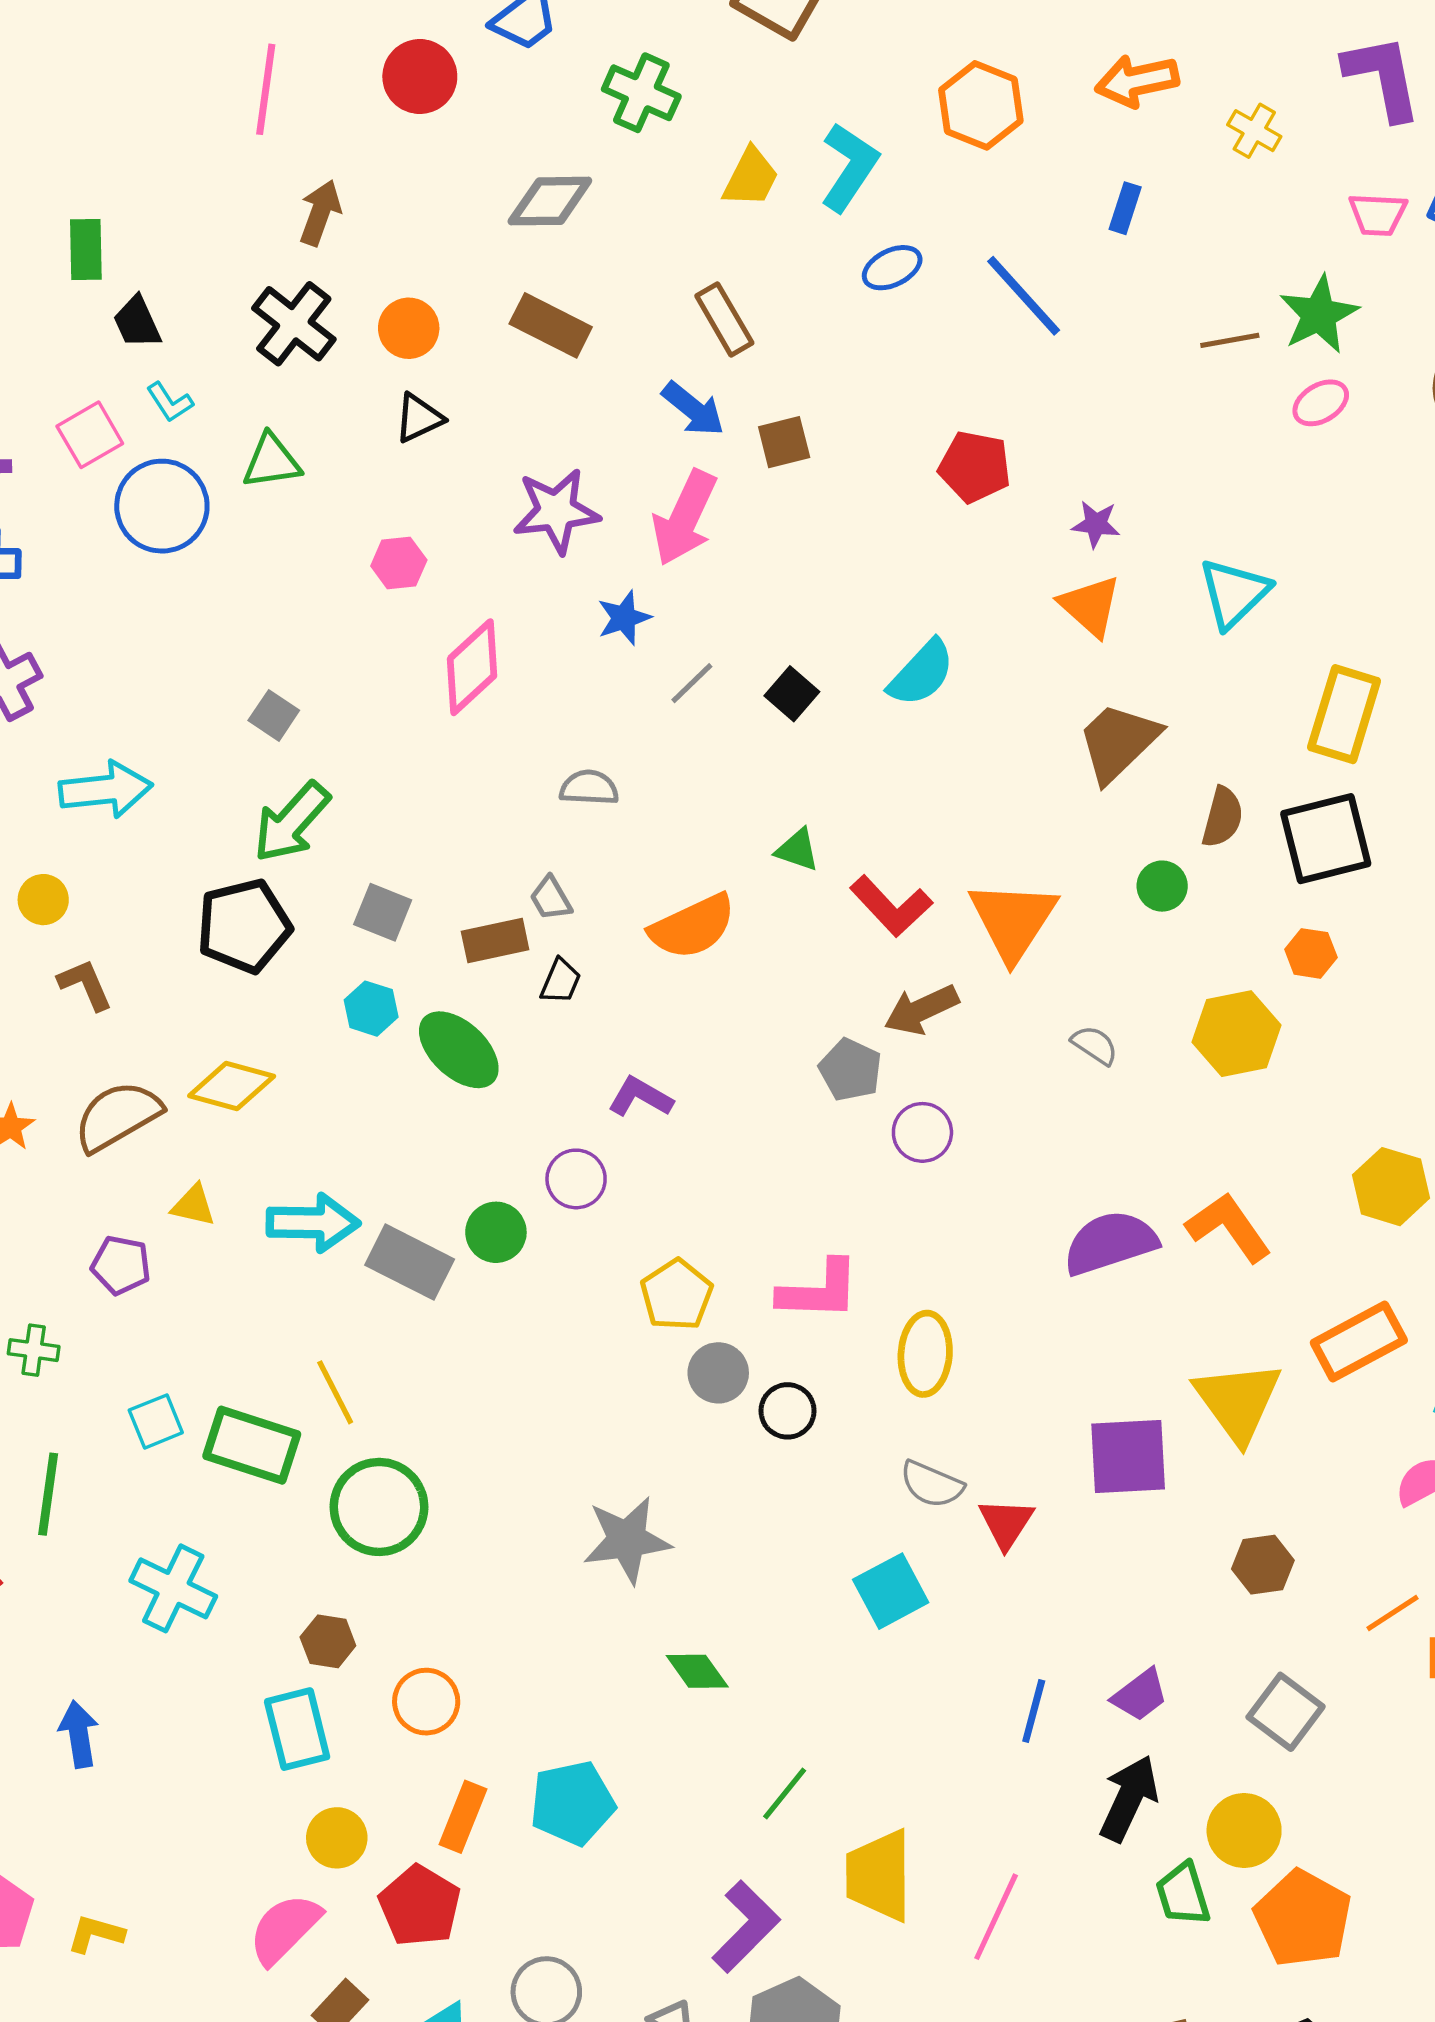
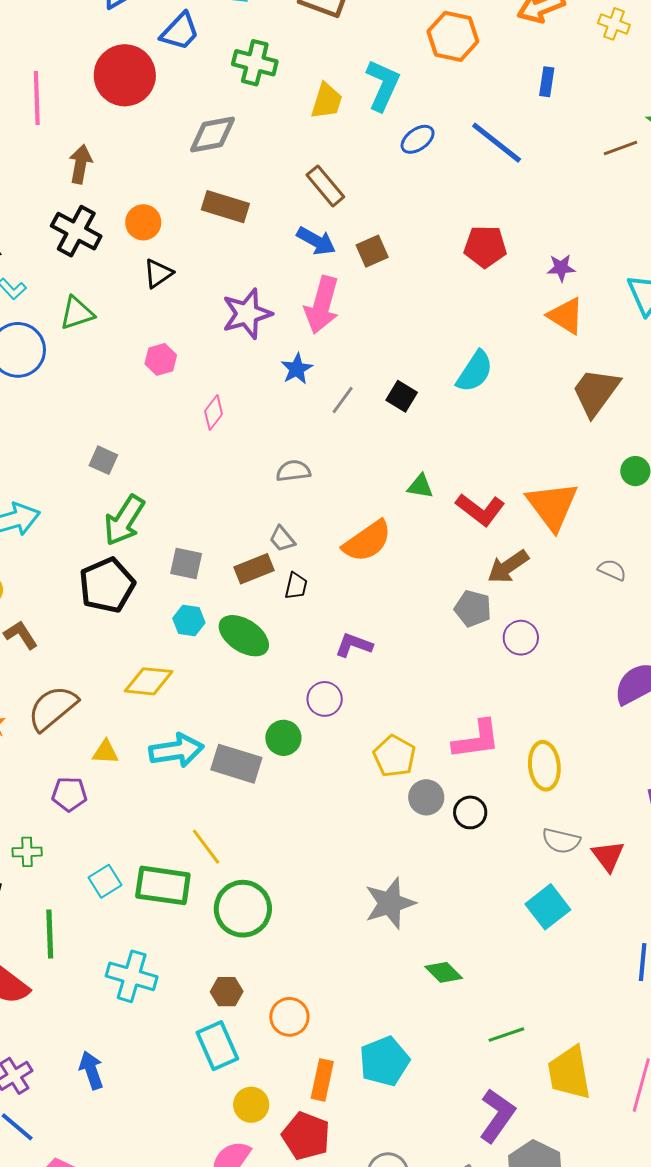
red circle: (420, 77) -> (125, 75), size x1.4
pink diamond: (472, 667) -> (214, 413), size x0.6
yellow diamond: (232, 1086) -> (149, 681), moved
green line: (785, 1793) -> (506, 1035), turned 42

